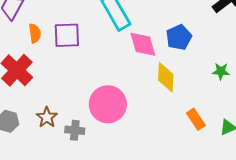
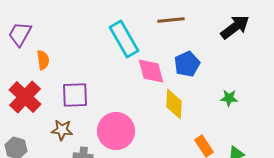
purple square: (67, 35) -> (75, 95), moved
brown star: (47, 117) -> (62, 130), moved, turned -30

